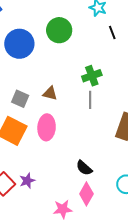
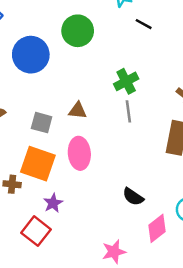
black line: (112, 32) -> (144, 24), turned -32
purple star: (27, 181) -> (53, 203), moved
pink diamond: (86, 194) -> (157, 228), moved, turned 30

